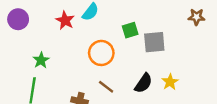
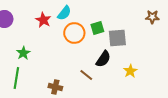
orange circle: (101, 53) -> (74, 33), moved
black semicircle: (143, 83) -> (103, 59), moved
brown line: (106, 87) -> (86, 75), moved

